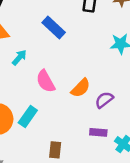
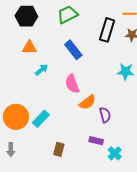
pink semicircle: (46, 81) -> (72, 84), moved
purple semicircle: (104, 100) -> (105, 115), turned 105

